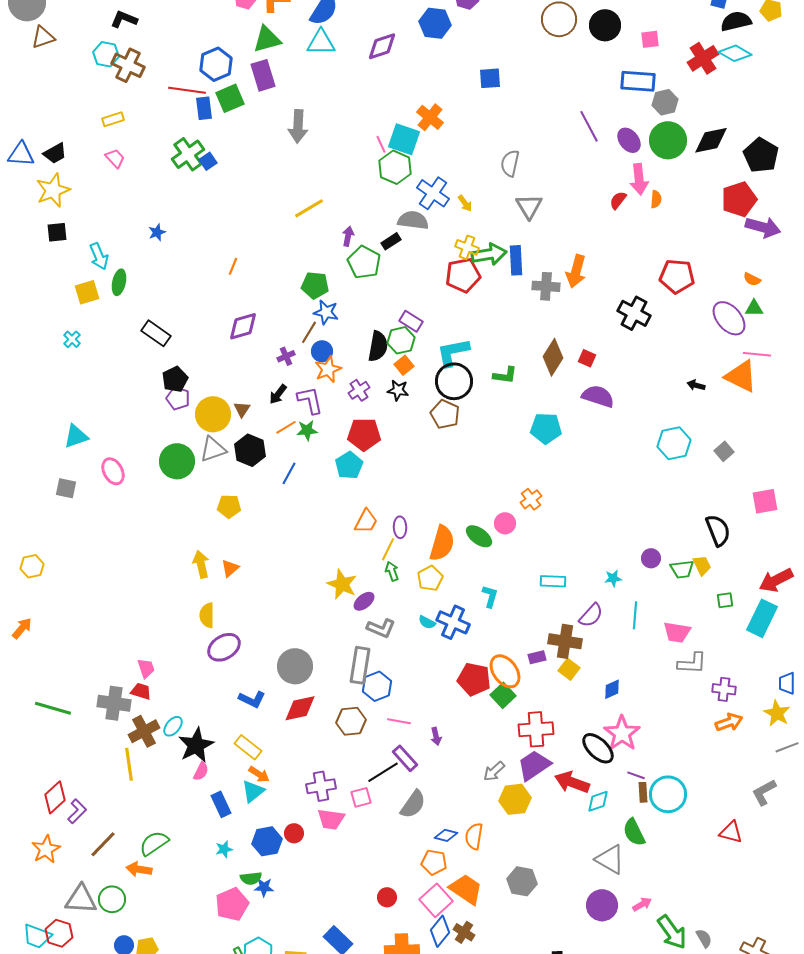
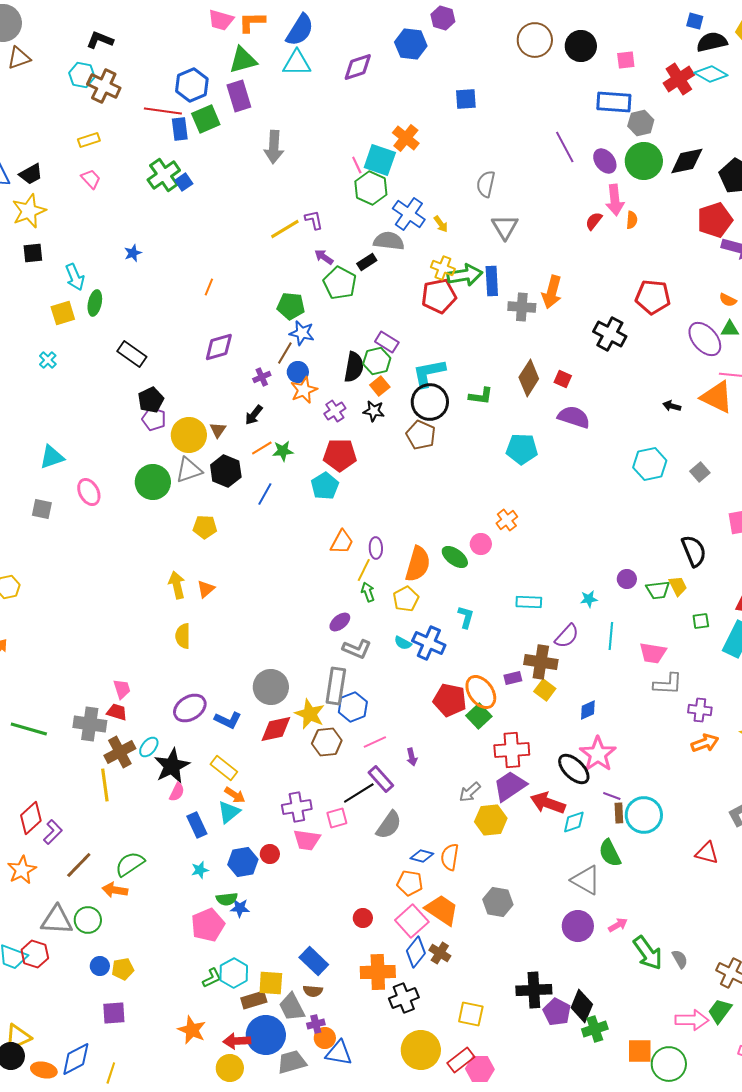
purple arrow: (348, 236) -> (324, 257), turned -66
purple L-shape: (310, 400) -> (314, 220), moved, size x0.7
yellow star: (342, 584) -> (310, 714), moved
purple ellipse: (224, 647) -> (190, 708), moved
pink line: (399, 721) -> (375, 742), turned -35

